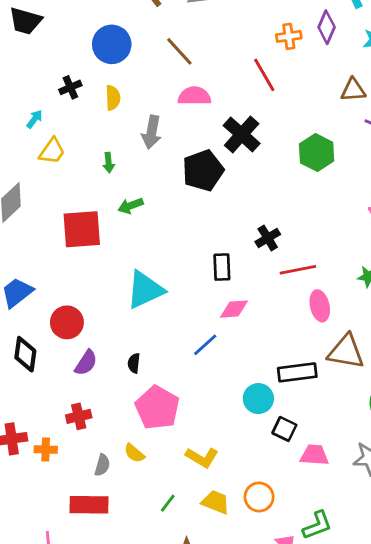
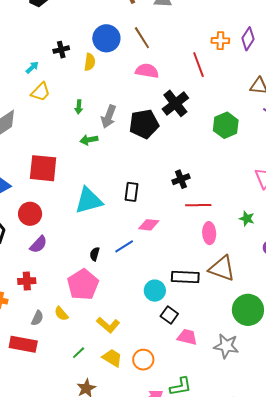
blue circle: (112, 44) -> (106, 38), moved
gray arrow: (152, 132) -> (109, 117), moved
red square: (82, 229) -> (43, 168), moved
black rectangle: (222, 267) -> (131, 192), moved
black semicircle: (134, 363) -> (95, 254), moved

